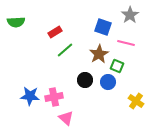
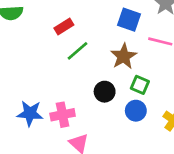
green square: (117, 66) -> (140, 85), moved
blue circle: (108, 82) -> (136, 111), moved

